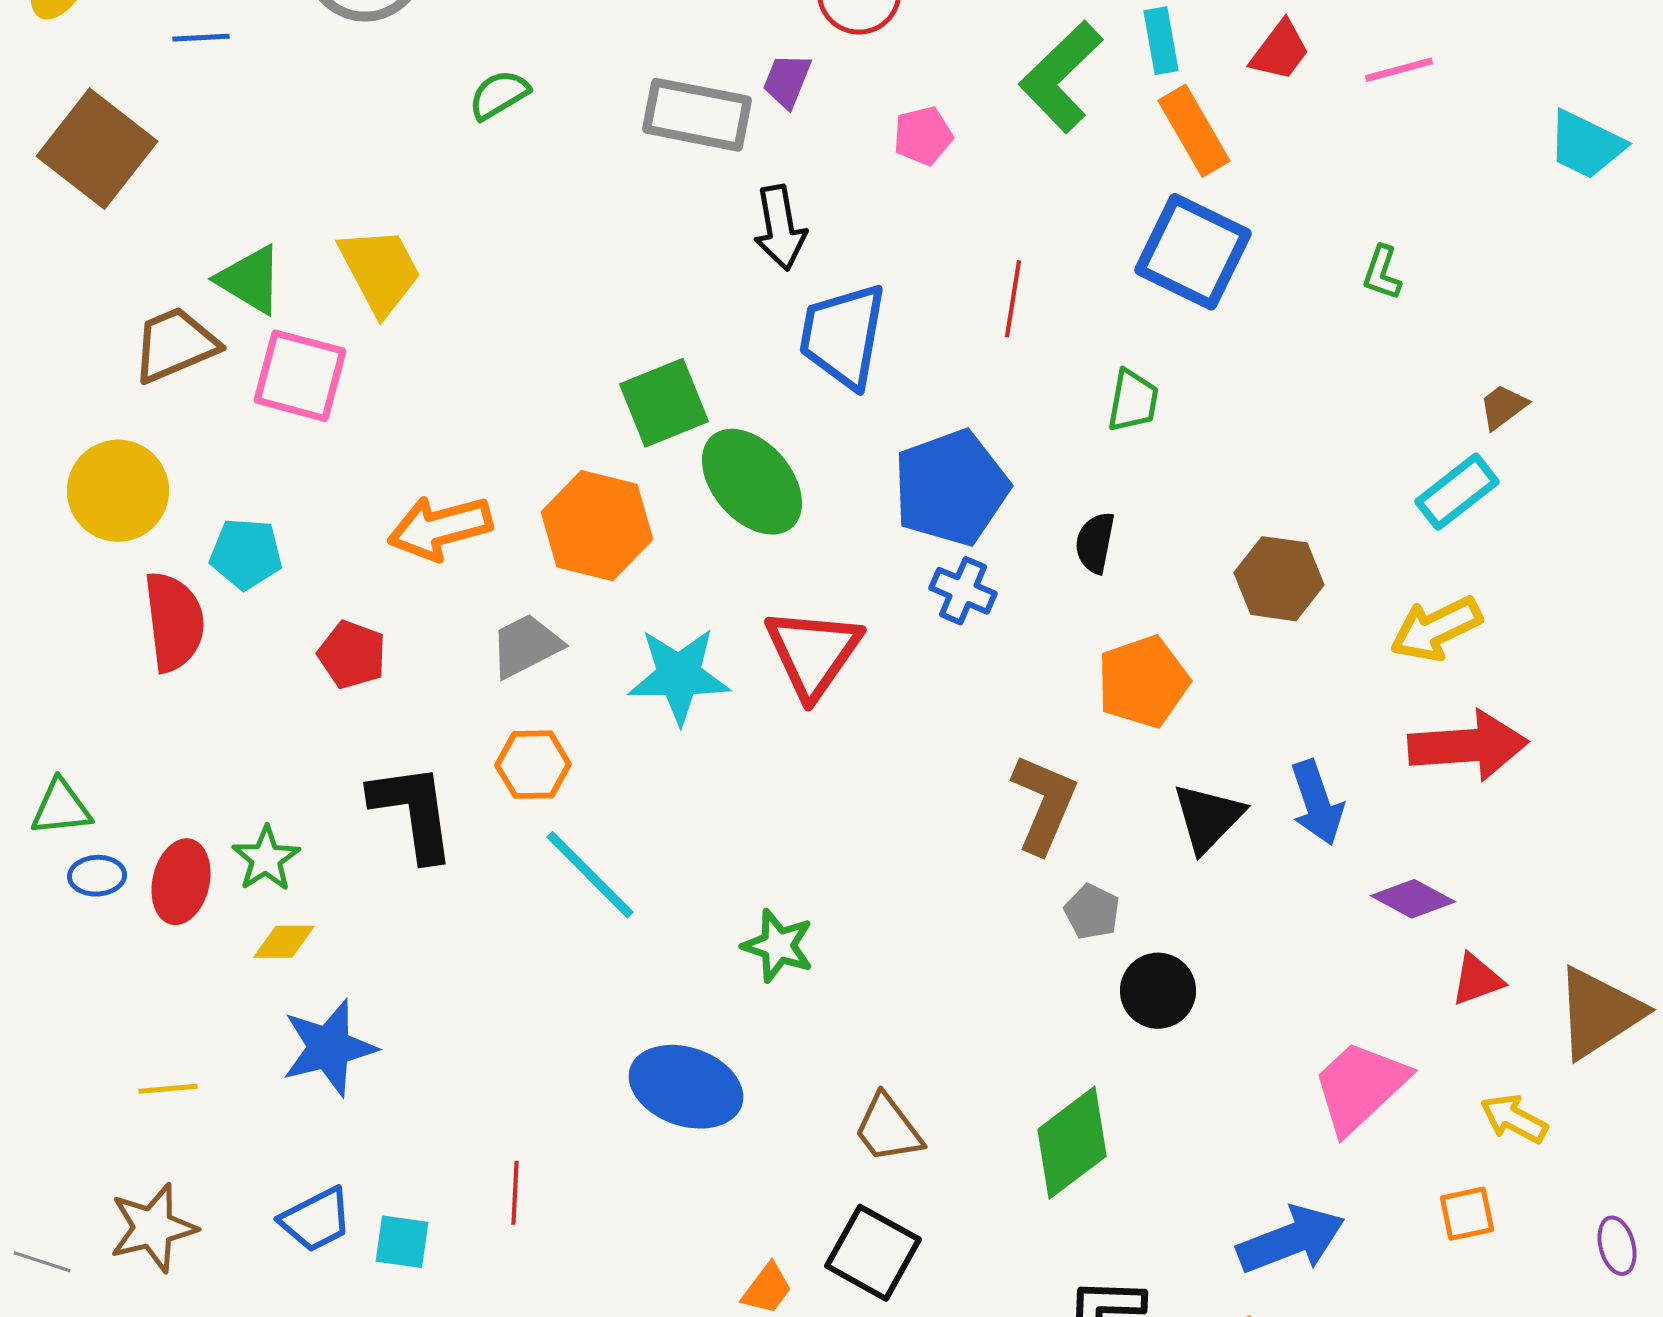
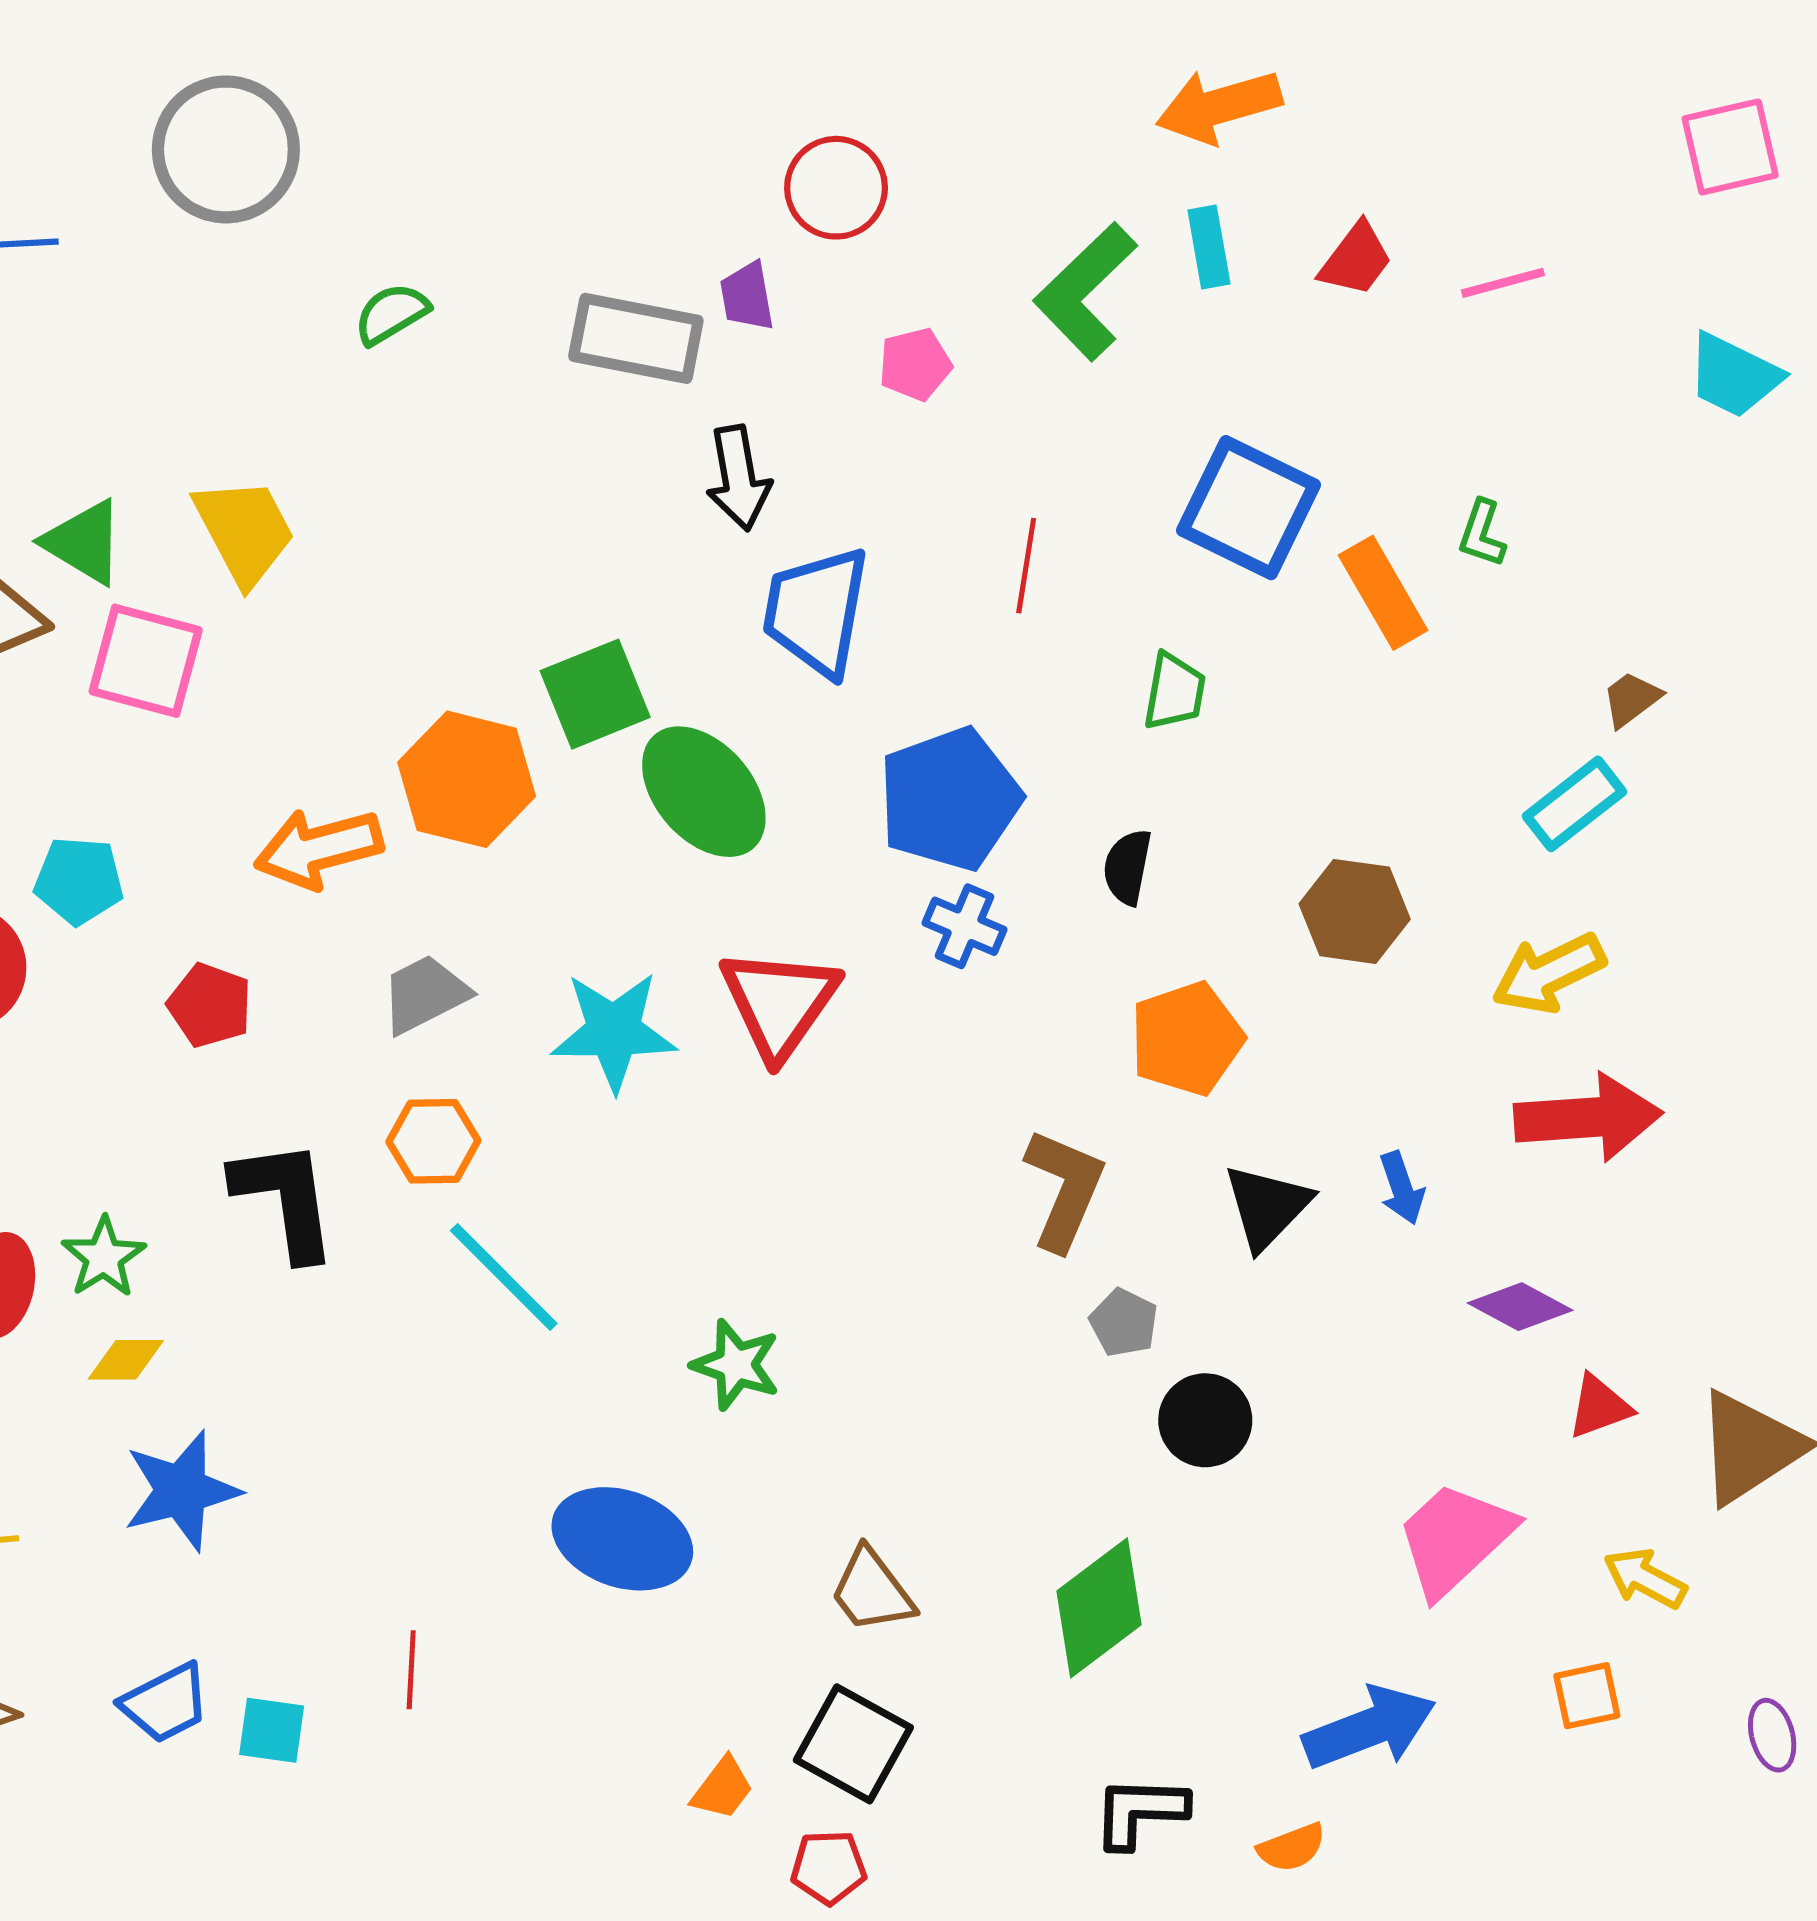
purple trapezoid: (787, 81) -> (747, 296), turned -32
orange rectangle: (1194, 131) -> (1383, 593), moved
orange hexagon: (597, 526) -> (467, 779), moved
blue arrow: (1317, 803) -> (1402, 1188), size x0.7

